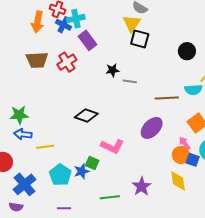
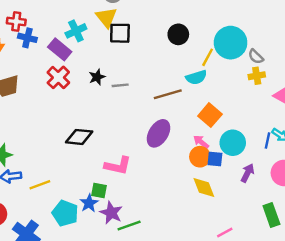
cyan cross: (76, 19) -> (76, 31), moved
red cross: (67, 62) -> (58, 77), moved
purple star: (142, 186) -> (111, 213), moved

